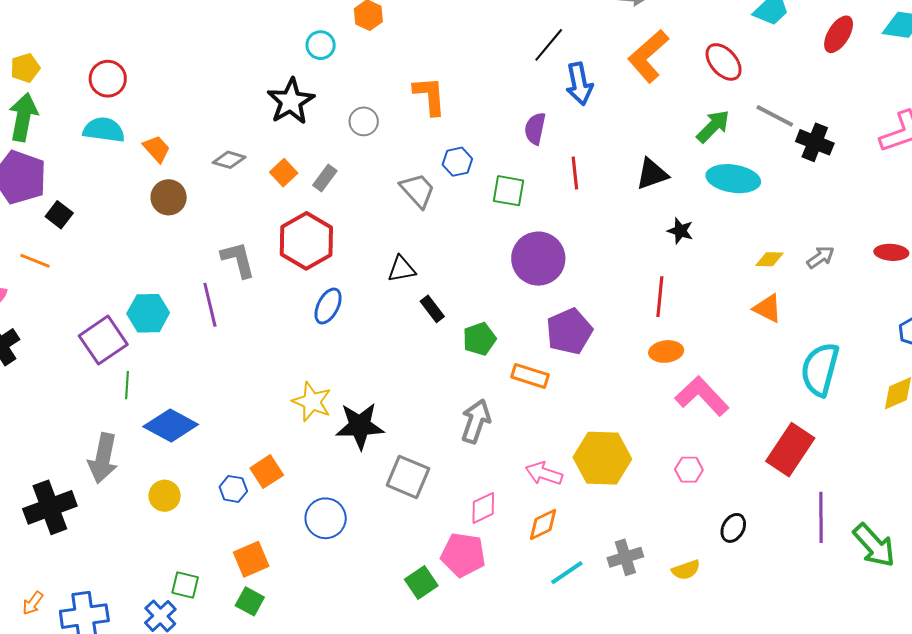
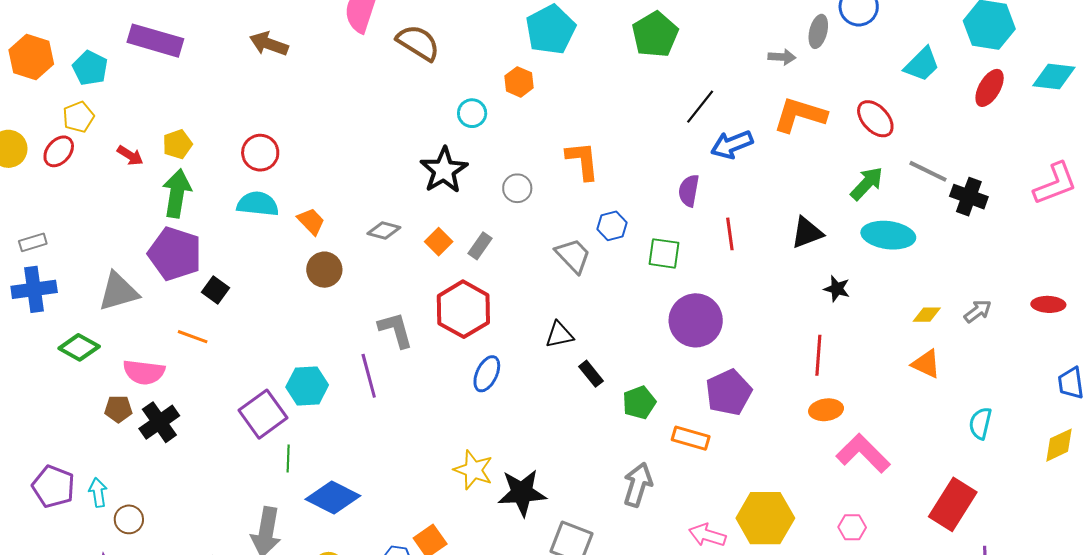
orange L-shape: (648, 56) -> (800, 115), turned 60
blue arrow: (579, 84) -> (732, 145), turned 81
cyan semicircle: (820, 369) -> (980, 423), size x0.6

